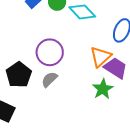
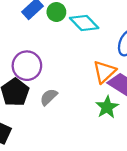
purple circle: (50, 52) -> (27, 66), moved

